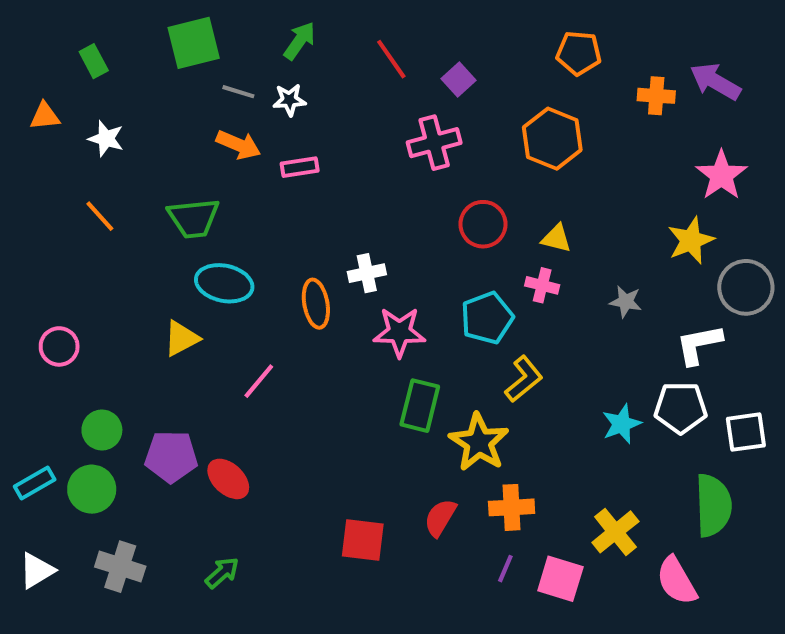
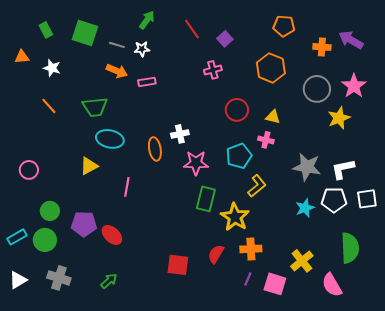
green square: (194, 43) -> (85, 33), moved, turned 32
pink cross: (434, 143) -> (213, 70), size x0.7
gray circle: (746, 287) -> (317, 89), moved
gray star: (626, 302) -> (307, 167), moved, size x1.8
pink line: (259, 381) -> (127, 187), turned -30
white square: (746, 432) -> (367, 199), moved

